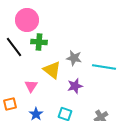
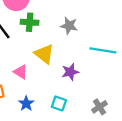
gray star: (74, 58) -> (69, 26), moved
pink triangle: (31, 86) -> (21, 72), turned -32

